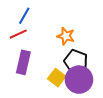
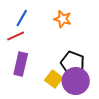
orange star: (66, 36) -> (63, 19), moved

